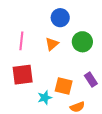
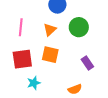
orange square: (64, 86) -> (50, 55), moved
cyan star: (45, 98) -> (34, 83), moved

